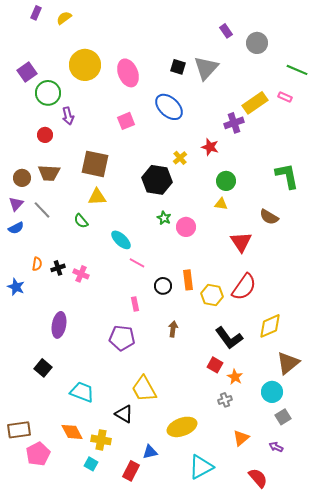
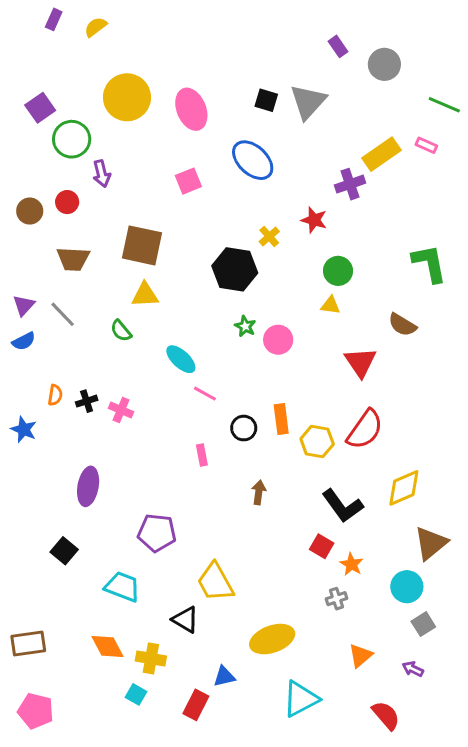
brown circle: (22, 178) -> (30, 211), moved
purple pentagon: (122, 338) -> (157, 533), moved
pink pentagon: (38, 454) -> (36, 711), moved, turned -30

